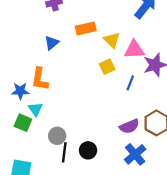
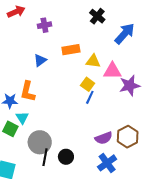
yellow triangle: (112, 40) -> (93, 61), turned -42
yellow square: (107, 67) -> (88, 84), turned -32
blue line: (130, 83) -> (90, 97), moved
gray circle: (57, 136) -> (40, 142), size x1.5

